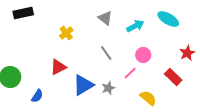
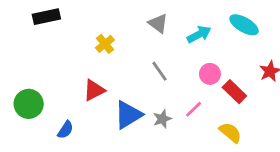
pink line: (130, 73) -> (194, 109), moved
red rectangle: (173, 77) -> (234, 92), moved
yellow semicircle: (148, 98) -> (230, 133), moved

